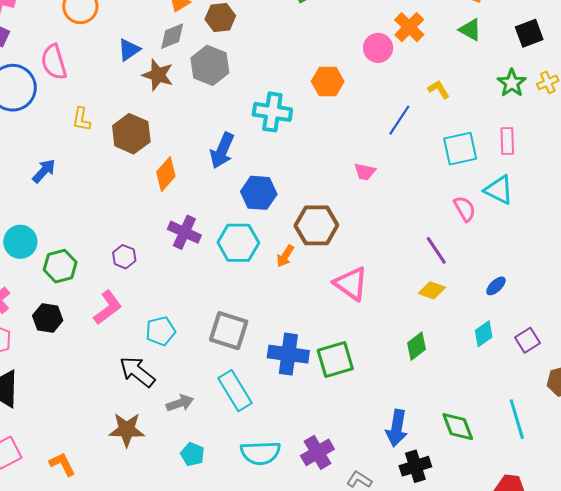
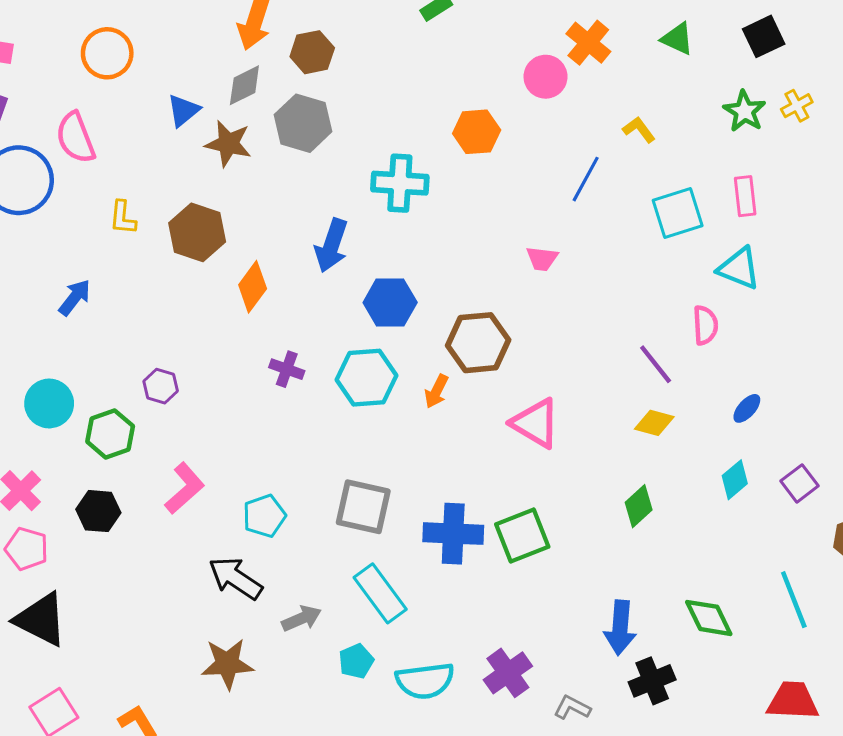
pink semicircle: (465, 209) -> (705, 325), moved, turned 32
purple cross: (184, 232) -> (287, 369), size x0.7
purple hexagon: (124, 257) -> (161, 386), moved
cyan pentagon: (192, 454) -> (356, 661), moved, turned 30

